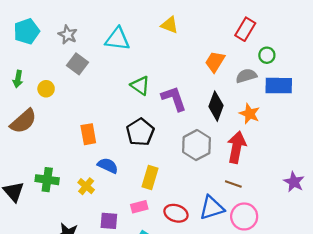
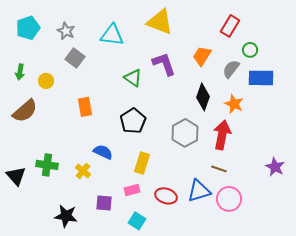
yellow triangle: (169, 25) -> (160, 22), size x1.6
gray semicircle: (246, 76) -> (231, 69), turned -36
purple L-shape: (174, 99) -> (164, 64), moved
orange rectangle: (88, 134) -> (85, 107), moved

